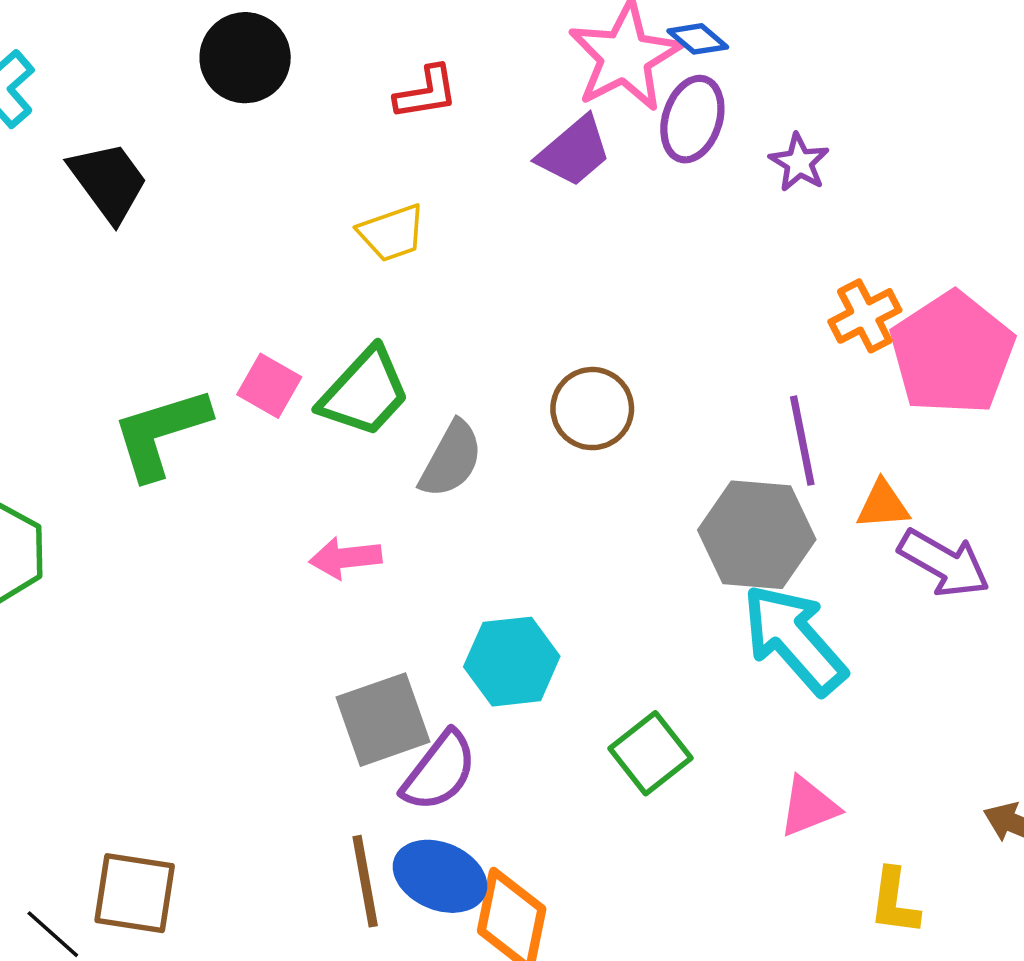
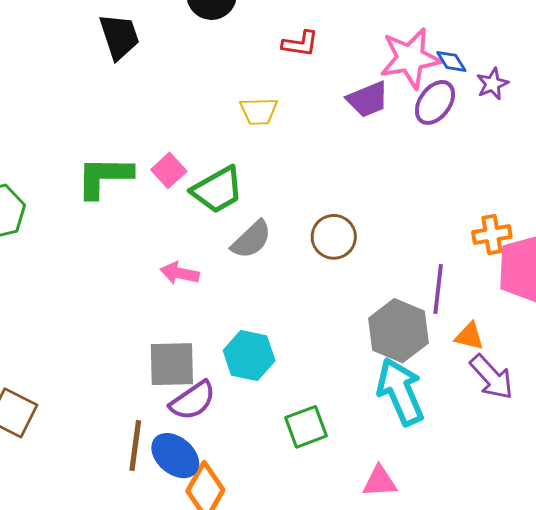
purple star: (799, 162) -> (492, 84), moved

